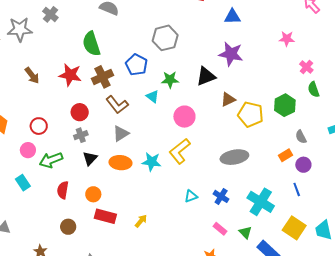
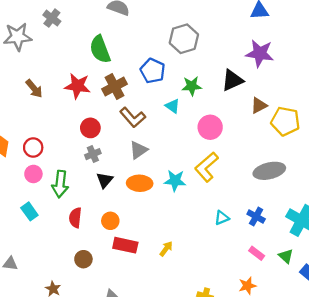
red circle: (39, 126) -> (33, 148), moved
green arrow: (51, 160) -> (60, 184), turned -60

